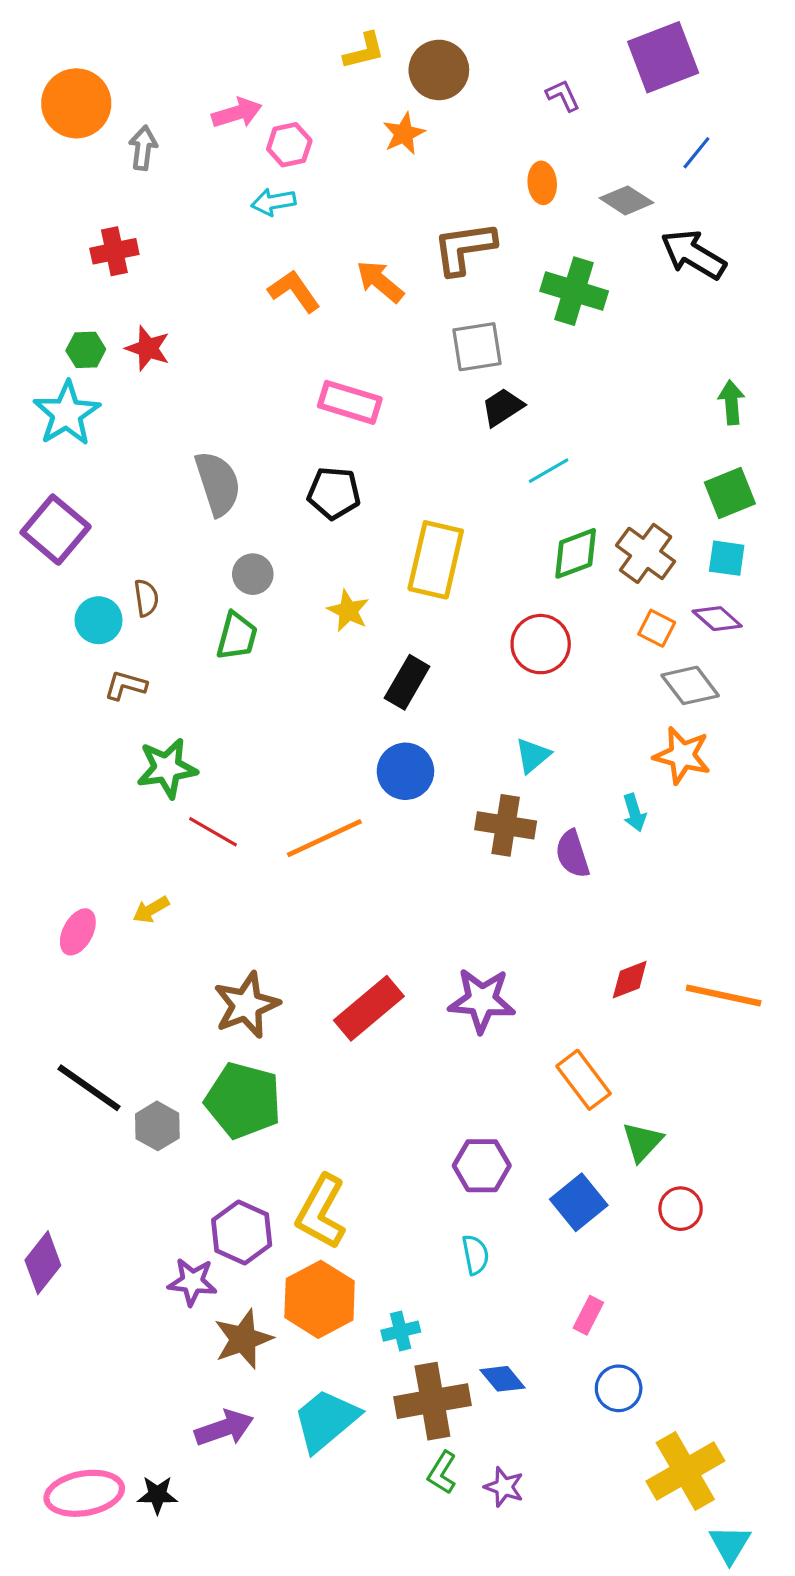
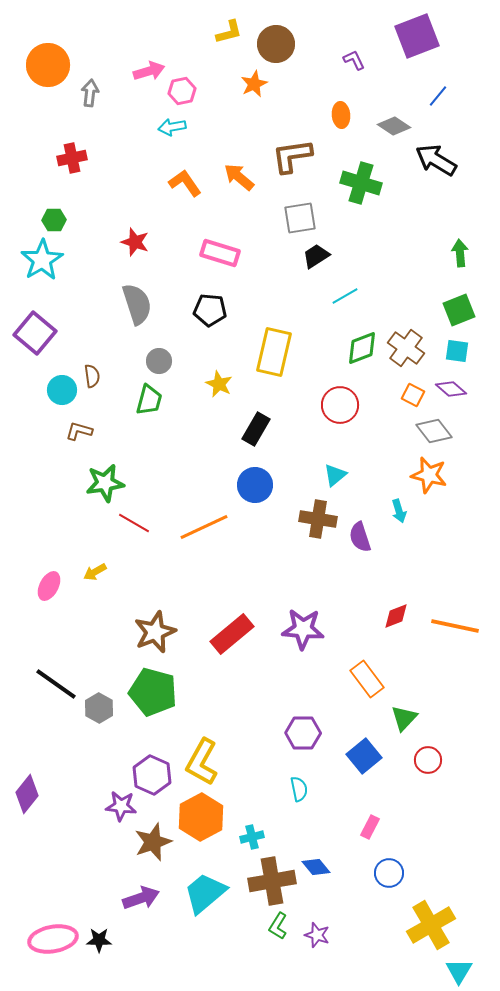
red star: (148, 348) -> (135, 242), moved

